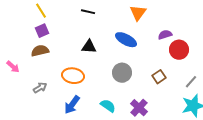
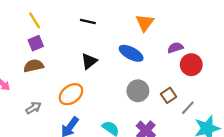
black triangle: (89, 47) -> (89, 61), turned -42
gray circle: (122, 73) -> (138, 91), moved
orange ellipse: (73, 76) -> (71, 94), turned -45
gray line: (191, 82) -> (188, 108), moved

